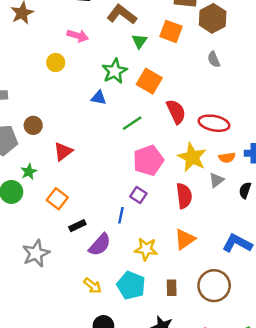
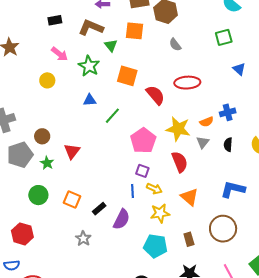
pink arrow: (78, 36) -> (60, 54), turned 36
green star: (115, 71) -> (89, 66), moved
green line: (132, 123) -> (112, 116), moved
red ellipse: (214, 123) -> (187, 83), moved
green star: (29, 172) -> (47, 163), moved
orange square: (57, 199) -> (72, 199), moved
orange triangle: (185, 239) -> (189, 197), turned -30
gray star: (36, 253) -> (83, 239), moved, size x0.7
yellow arrow: (93, 286) -> (154, 189), moved

